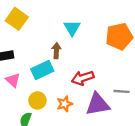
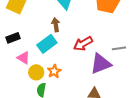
yellow circle: (37, 100) -> (36, 72), moved
orange star: (65, 104) -> (54, 71), moved

